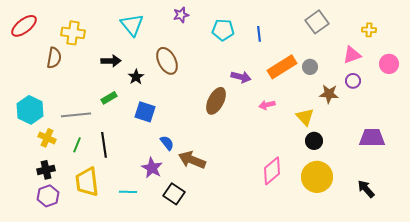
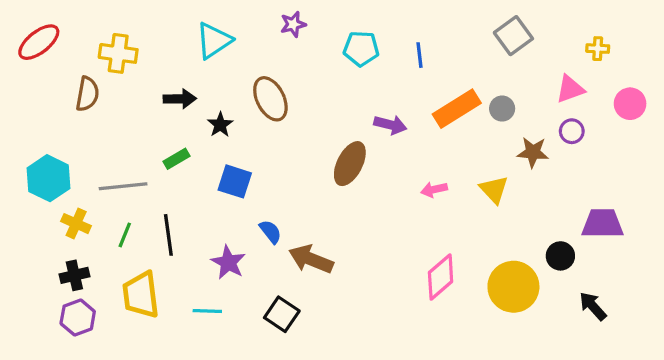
cyan triangle: (132, 25) -> (214, 40), turned 35
pink arrow: (267, 105) -> (434, 190), moved
black circle: (314, 141) -> (560, 256), moved
purple star: (152, 168) -> (228, 262), moved

